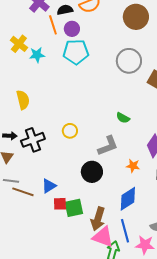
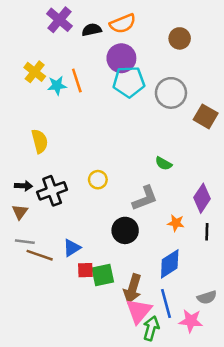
brown circle: (136, 17) -> (180, 38), size x0.7
orange line: (53, 25) -> (77, 81), moved
purple circle: (72, 29) -> (121, 58), moved, size x1.5
cyan pentagon: (76, 52) -> (129, 82), moved
pink triangle: (103, 237) -> (139, 311), turned 50

